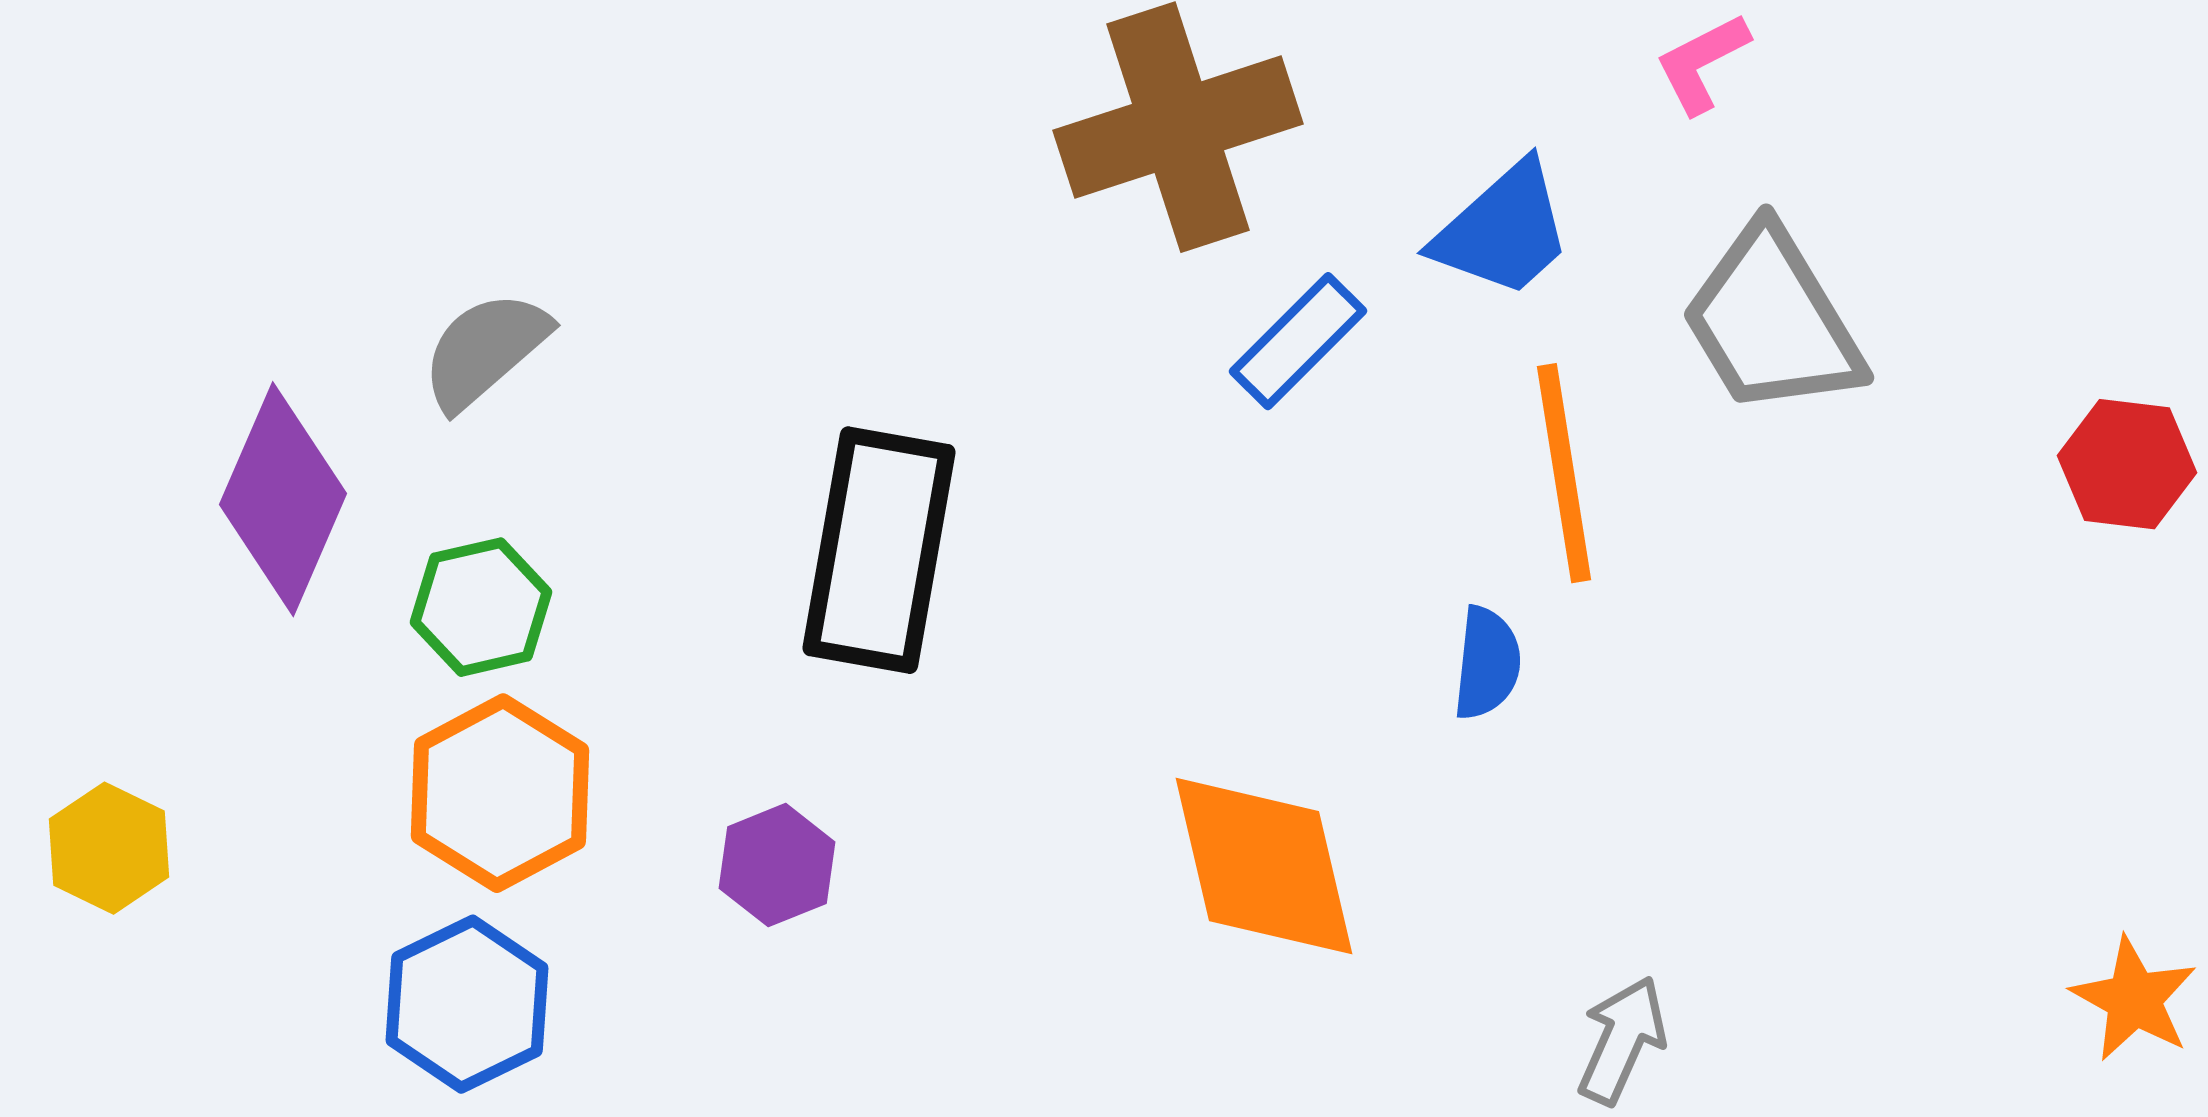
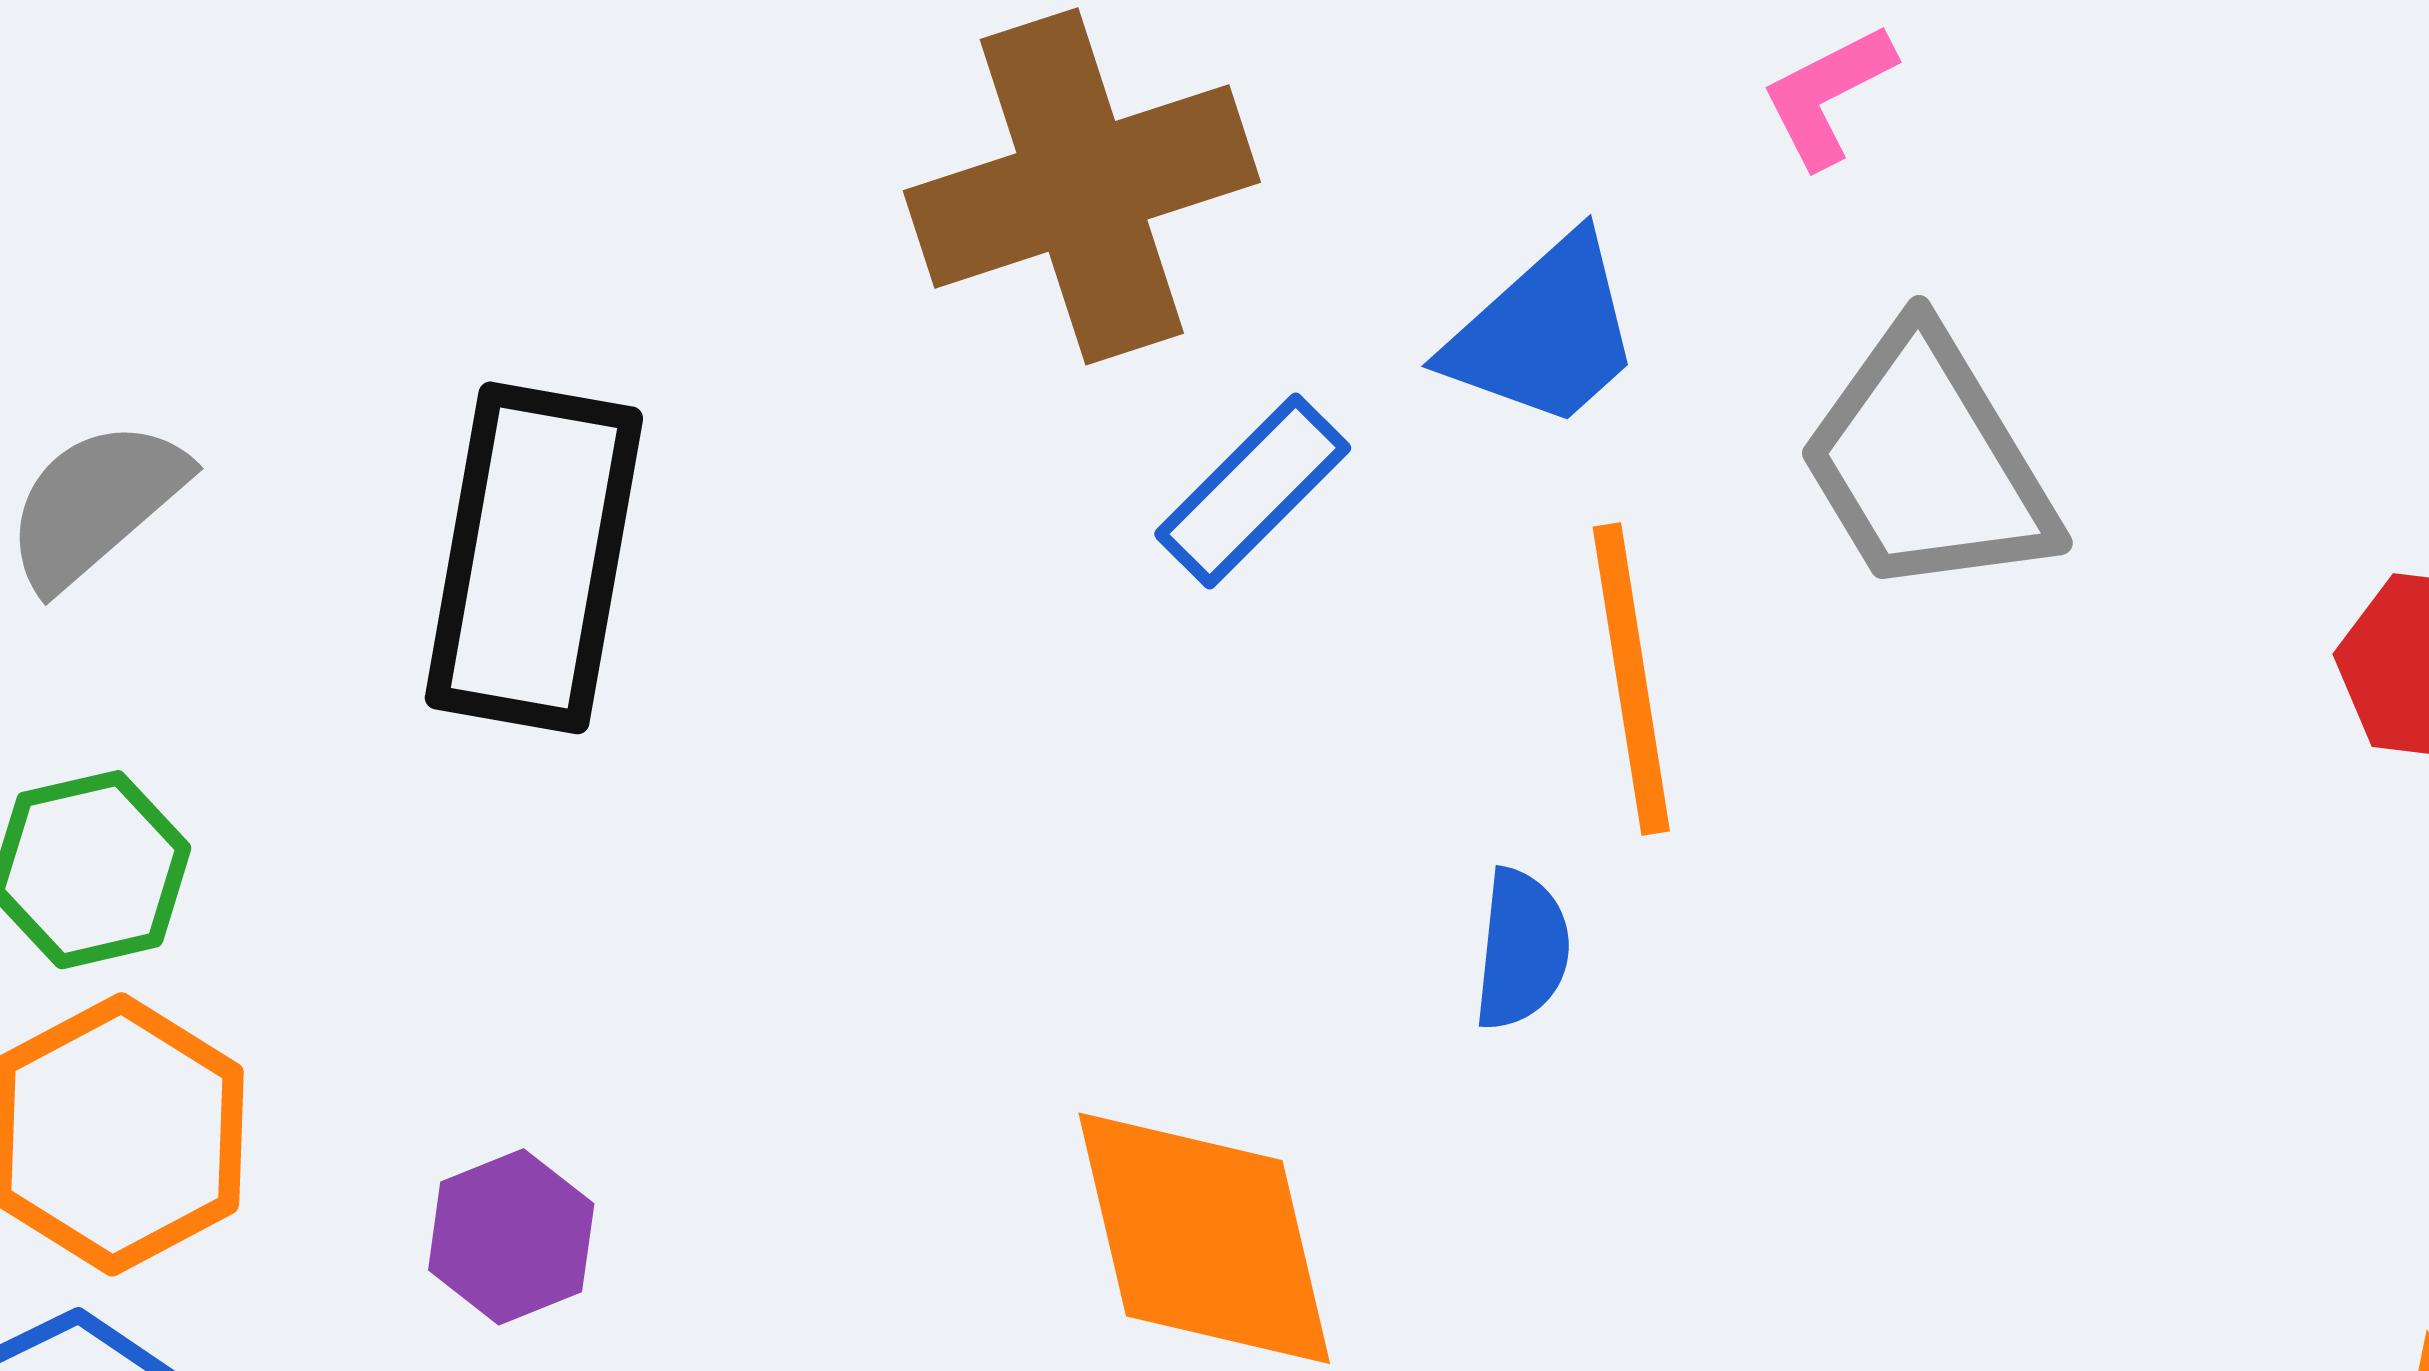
black rectangle: (879, 550) -> (534, 558), moved

